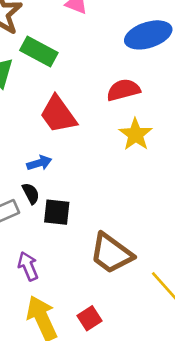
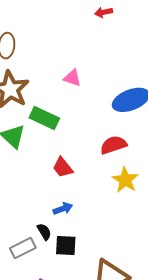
red trapezoid: (58, 114) -> (63, 167), size x0.7
blue arrow: (39, 163) -> (63, 209), moved

